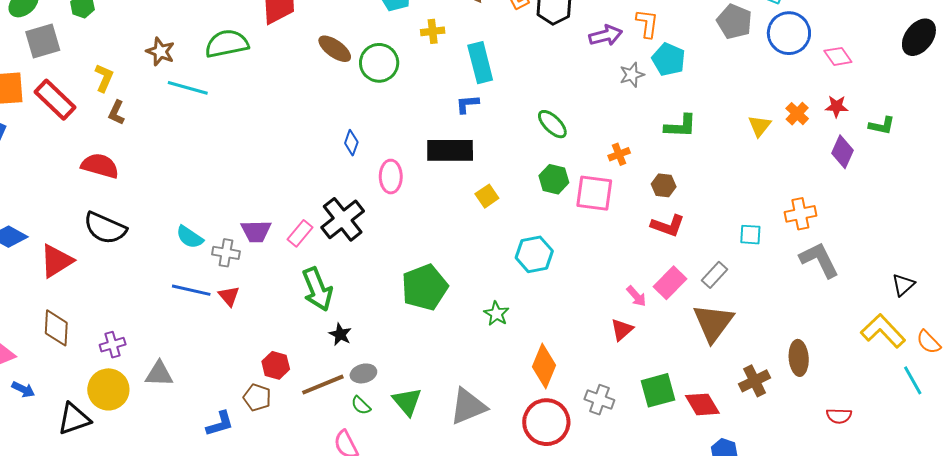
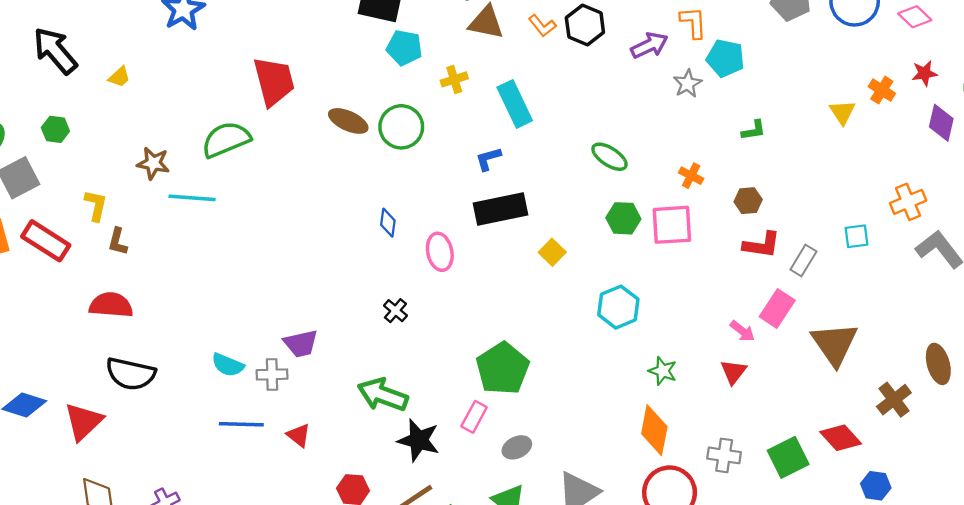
blue L-shape: (467, 104) -> (488, 159), moved
green L-shape: (680, 126) -> (754, 130), size x0.7
orange cross: (619, 154) -> (691, 176), turned -30
black cross: (343, 219) -> (395, 311), size x0.5
pink rectangle: (300, 233) -> (474, 417), moved
gray rectangle: (714, 275) -> (803, 261), moved
green arrow: (317, 289) -> (383, 395), turned 144
red triangle: (229, 296) -> (299, 435), moved
green star: (496, 314) -> (663, 371), moved
black star: (340, 334) -> (419, 440), size x1.6
gray ellipse: (363, 373) -> (517, 447), moved
green square: (658, 390) -> (788, 457), moved

